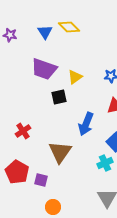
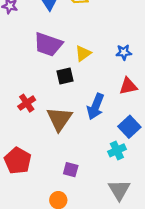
red cross: (23, 131) -> (27, 103), moved
brown triangle: (60, 152) -> (59, 119), moved
purple square: (41, 180) -> (71, 170), moved

